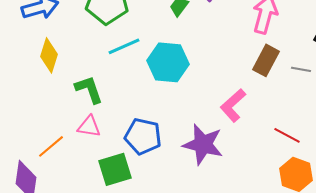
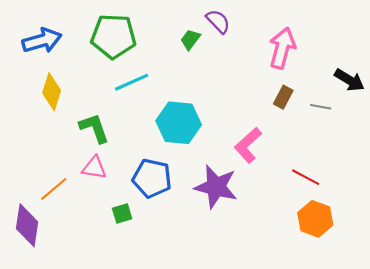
brown rectangle: (266, 60) -> (283, 97), size x0.7
cyan hexagon: (168, 62) -> (179, 123), moved
green square: (115, 169) -> (122, 213), size x0.6

